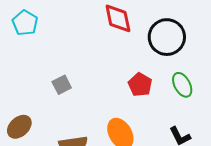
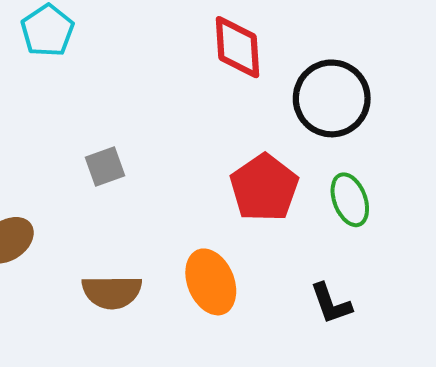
red pentagon: (140, 85) -> (264, 188), size x1.4

